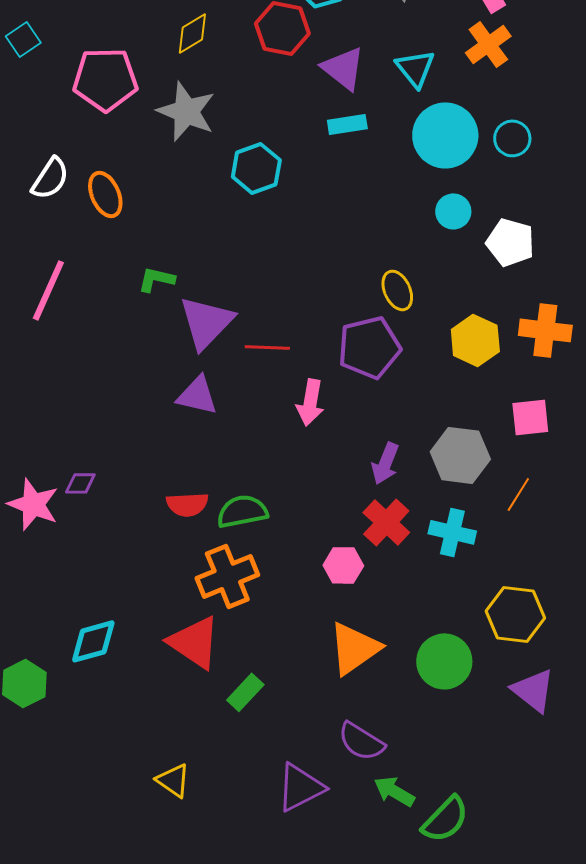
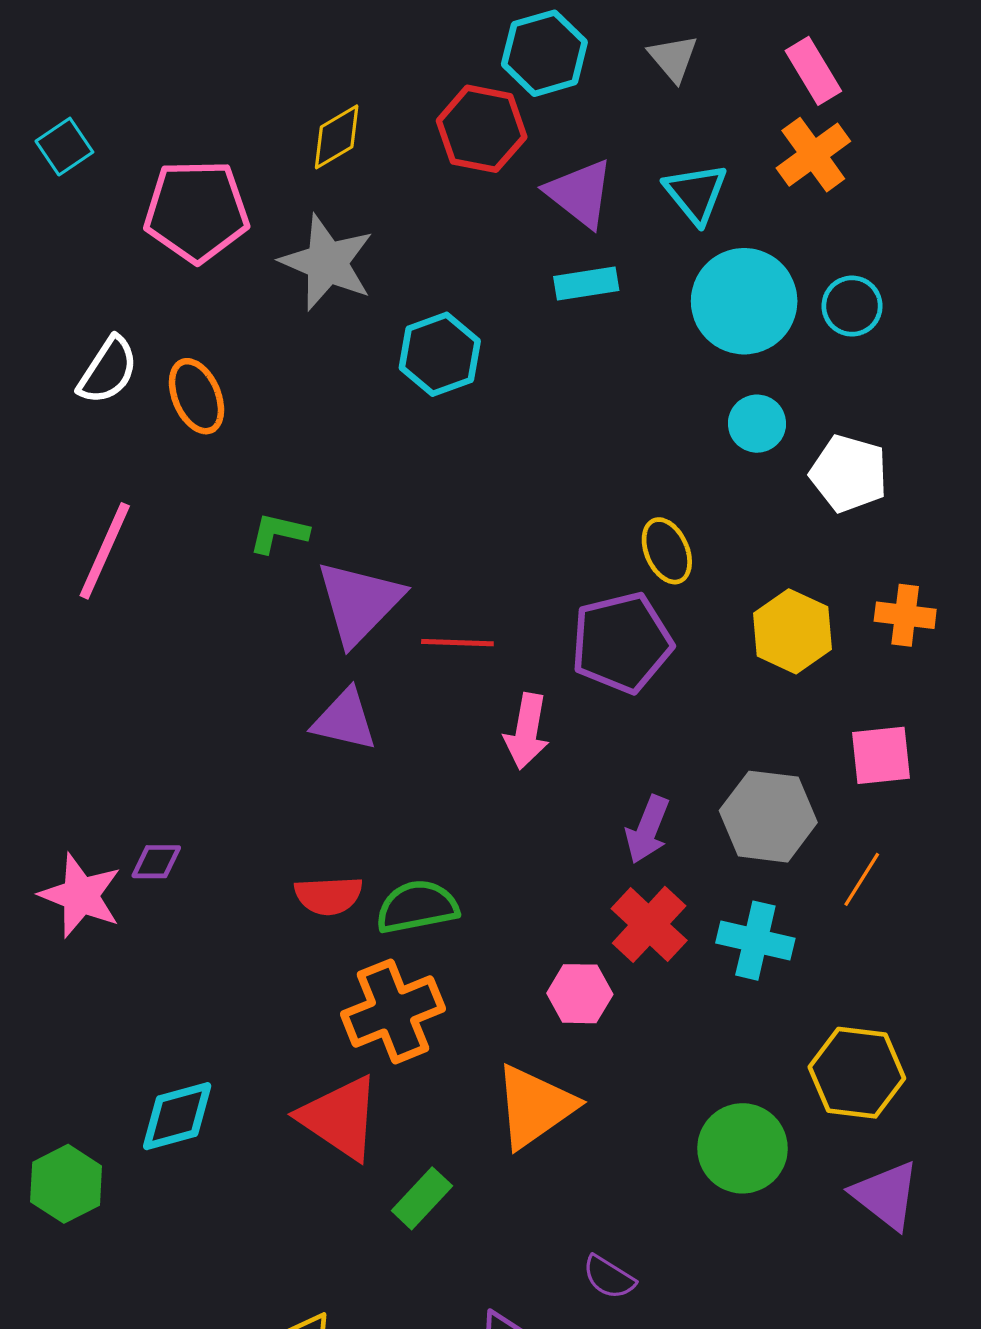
orange cross: (545, 330) -> (905, 615), size x0.7
orange triangle: (354, 648) -> (535, 1106), moved
purple semicircle: (361, 741) -> (609, 1277), size x0.7

